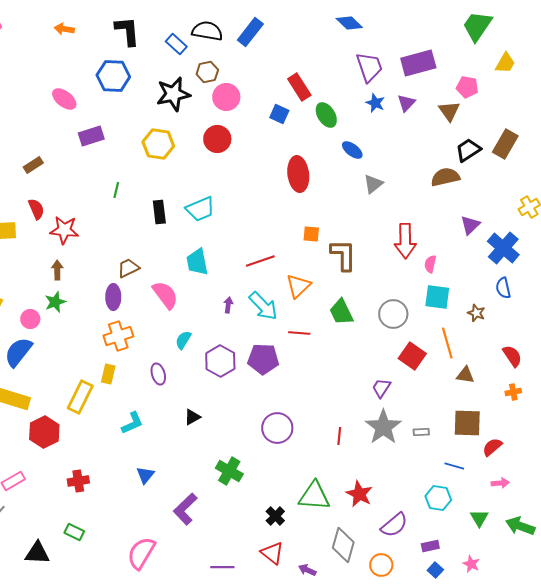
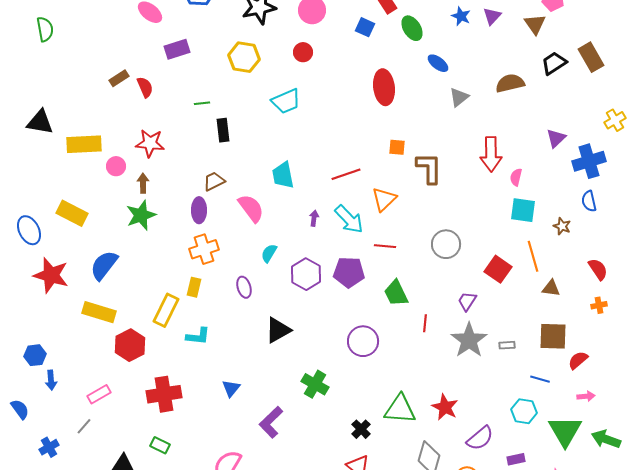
red circle: (217, 139) -> (303, 52), size x0.7
brown rectangle: (505, 144) -> (591, 57), turned -60
brown semicircle: (445, 177) -> (510, 83), moved
green line: (116, 190) -> (202, 103), turned 70
red semicircle: (36, 209) -> (145, 87), moved
cyan trapezoid: (200, 209) -> (286, 101), moved
black rectangle: (159, 212) -> (223, 130), moved
blue cross: (503, 248) -> (589, 161), turned 32
green star: (55, 302) -> (141, 215), size x1.4
green trapezoid: (341, 312) -> (396, 293), moved
gray circle: (393, 314) -> (446, 244), moved
pink circle: (30, 319) -> (116, 166), moved
black triangle: (192, 417) -> (278, 330), size x1.6
cyan L-shape: (132, 423) -> (198, 336), moved, turned 30
red line: (339, 436) -> (425, 323), moved
red cross: (78, 481) -> (164, 394), size x1.6
green triangle: (479, 518) -> (565, 431), size x1.8

